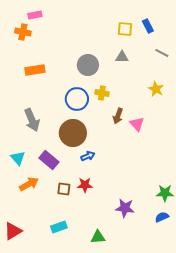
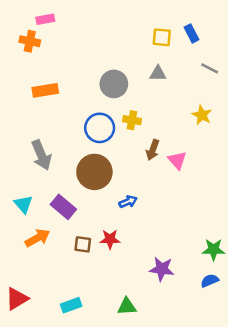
blue arrow: (88, 156) -> (128, 202), moved
cyan rectangle: (59, 227) -> (71, 305), moved

